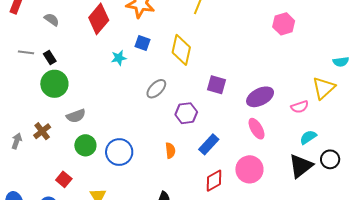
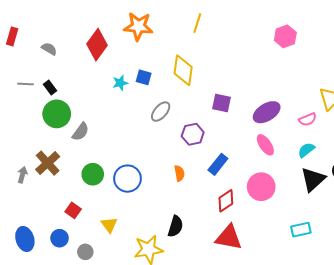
blue square: (143, 43) -> (144, 77), moved
gray semicircle: (76, 116) -> (81, 132), moved, turned -30
brown cross: (42, 131) -> (48, 163), size x1.4
cyan semicircle: (308, 137) -> (306, 150), moved

